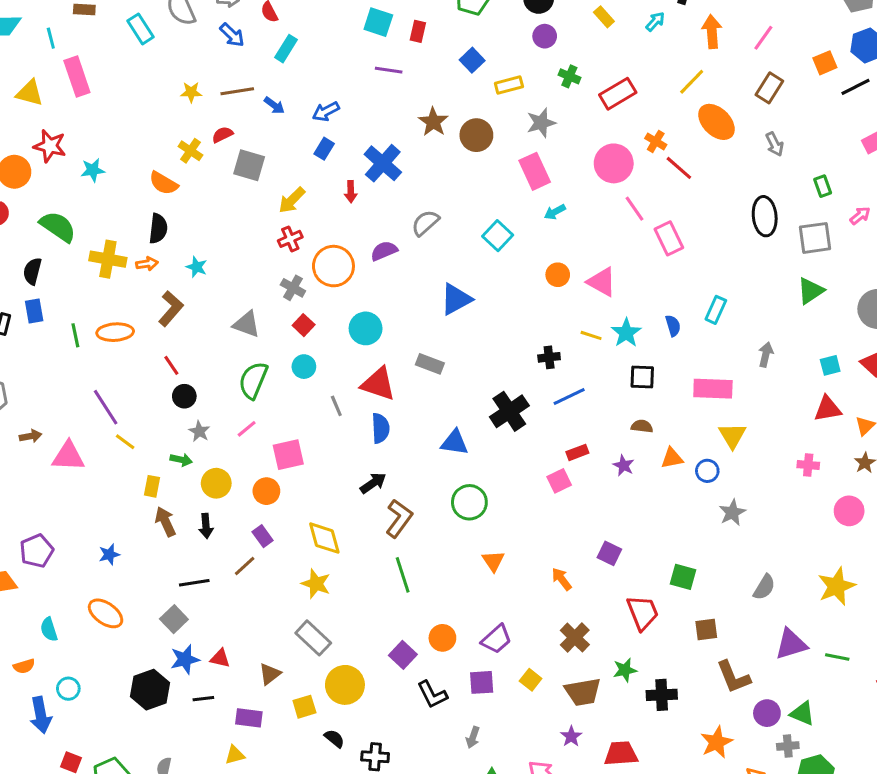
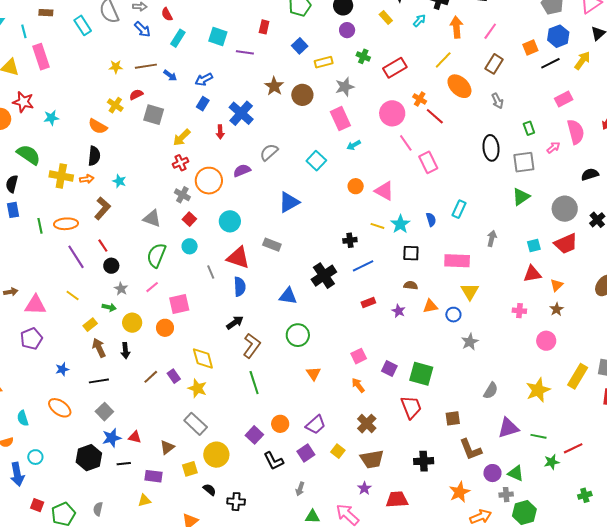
cyan square: (378, 22) -> (218, 36), moved
purple line: (106, 407) -> (76, 257), moved
pink square: (559, 481) -> (359, 356), moved
yellow rectangle: (152, 486) -> (90, 325), turned 40
purple rectangle: (263, 536) -> (174, 376), moved
purple pentagon: (37, 551) -> (31, 339), moved
green square: (683, 577) -> (421, 374), moved, size x1.4
black line: (194, 583) -> (99, 381), moved
green star: (625, 670) -> (552, 462), moved
purple square: (482, 682) -> (306, 453), turned -30

